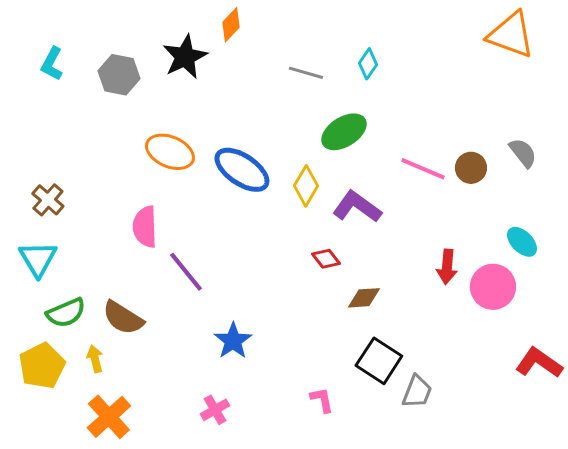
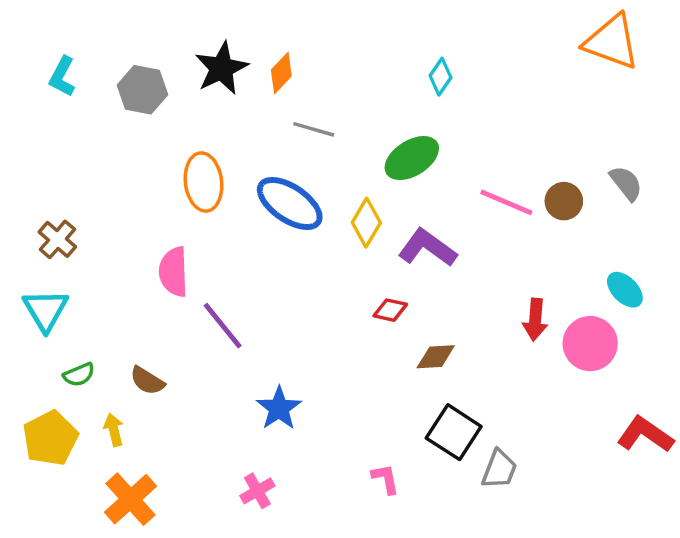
orange diamond: (231, 25) -> (281, 73), moved
gray line: (306, 73) -> (314, 129), moved
orange ellipse: (170, 152) -> (204, 182), turned 60
red diamond: (326, 259) -> (390, 310), turned -40
green semicircle: (66, 313) -> (79, 375), size x0.7
brown semicircle: (123, 318) -> (147, 381), size x0.7

